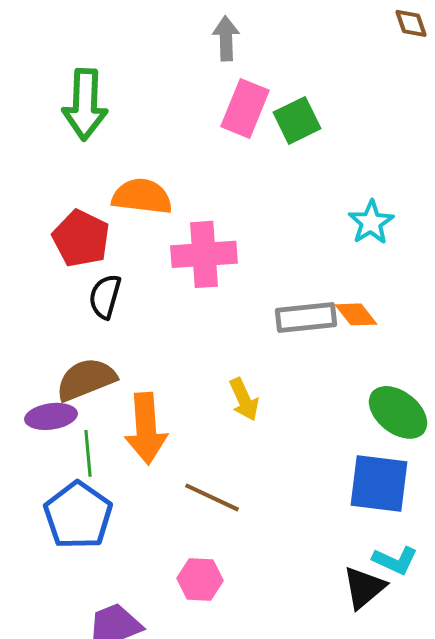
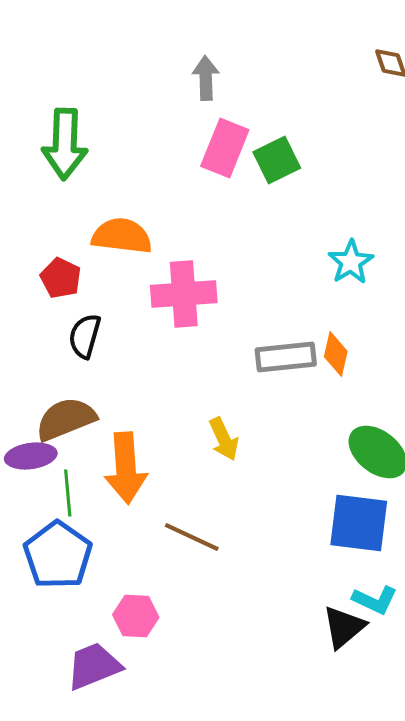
red pentagon: (81, 238) -> (61, 278), size x0.7
orange diamond: (356, 314) -> (336, 354), turned 51
pink hexagon: (200, 579) -> (136, 616), moved

